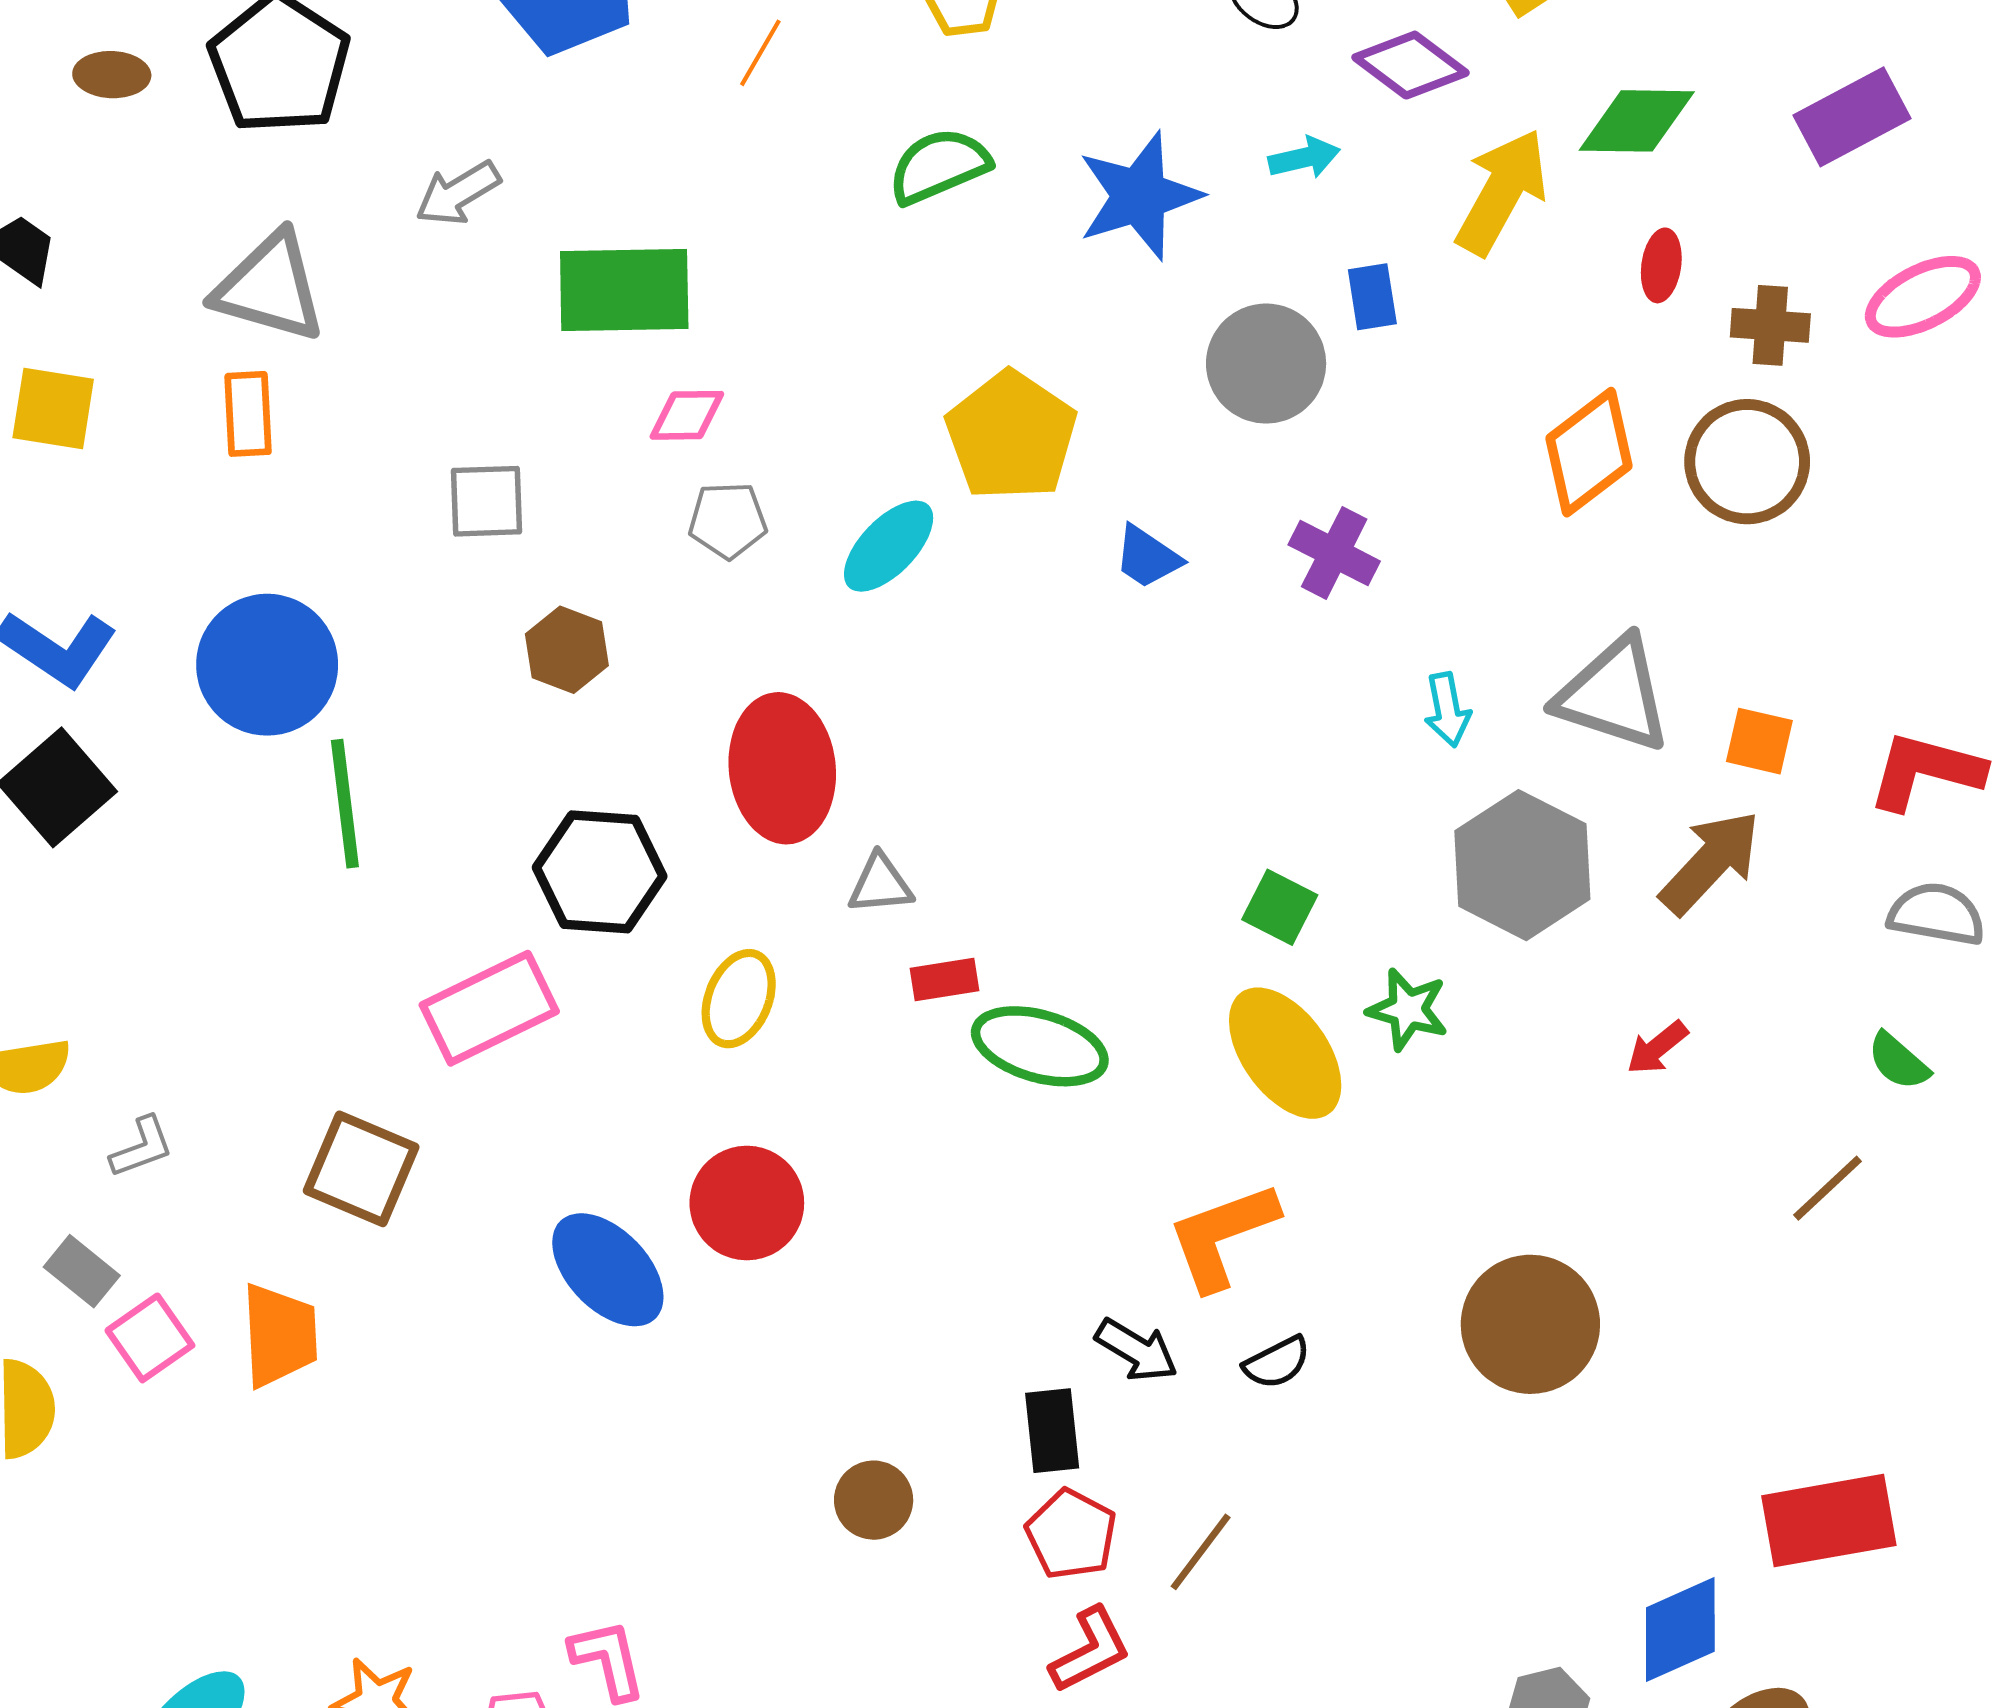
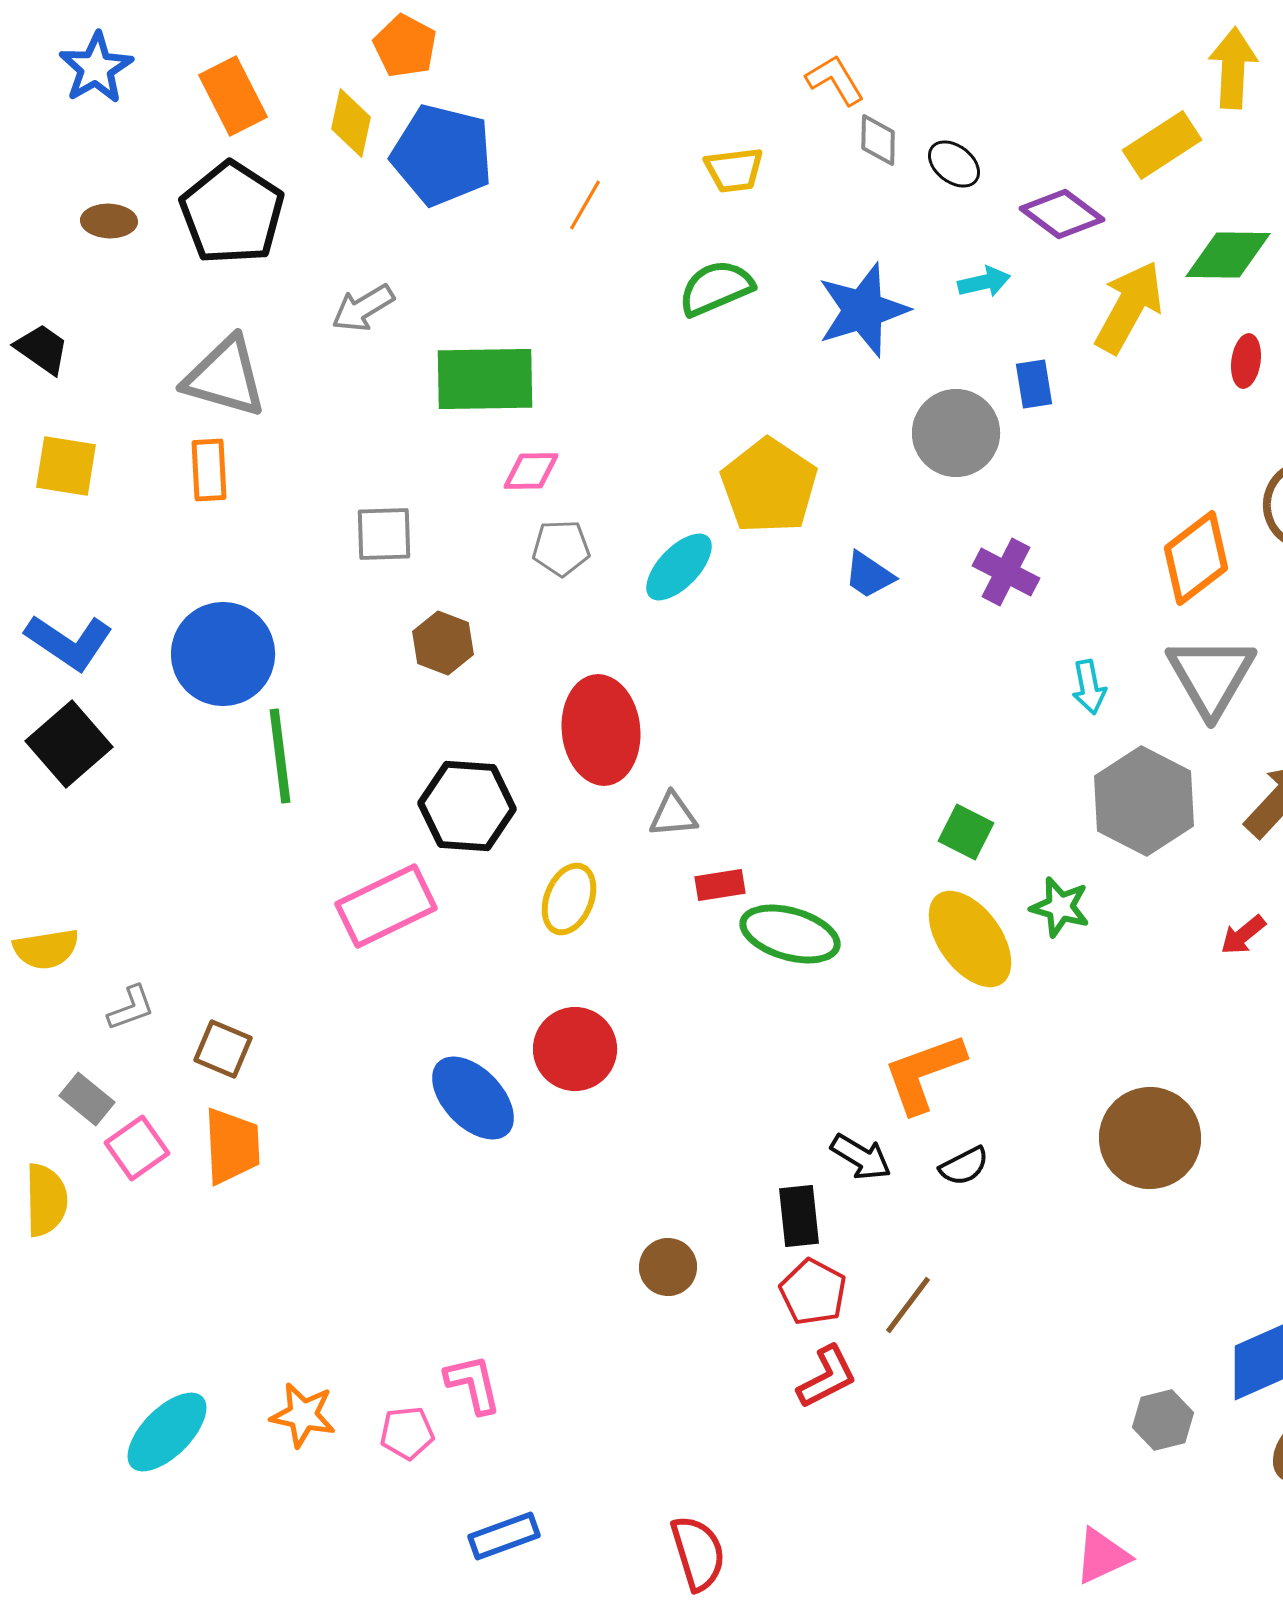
orange diamond: (1589, 452) -> (1196, 558), moved
gray triangle: (1614, 695) -> (1211, 676), turned 42
brown square: (361, 1169) -> (223, 1049), moved, size x0.7

